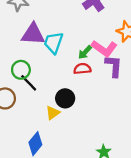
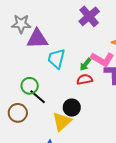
purple triangle: (33, 34) -> (37, 39), moved
yellow triangle: (53, 113) -> (62, 122), size x1.5

